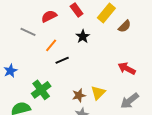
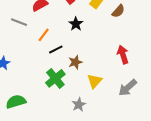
red arrow: (127, 68) -> (123, 55), turned 48
green cross: (41, 90) -> (55, 78), moved
brown star: (79, 95) -> (75, 62), moved

